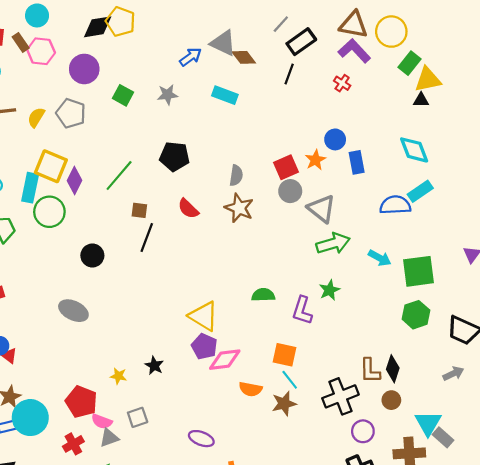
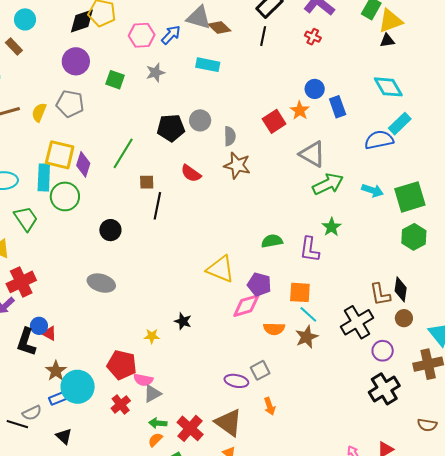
pink hexagon: (41, 51) -> (142, 35), moved
gray circle: (290, 191) -> (200, 120), moved
purple pentagon: (204, 346) -> (259, 284), moved
gray square: (138, 417) -> (260, 370), moved

